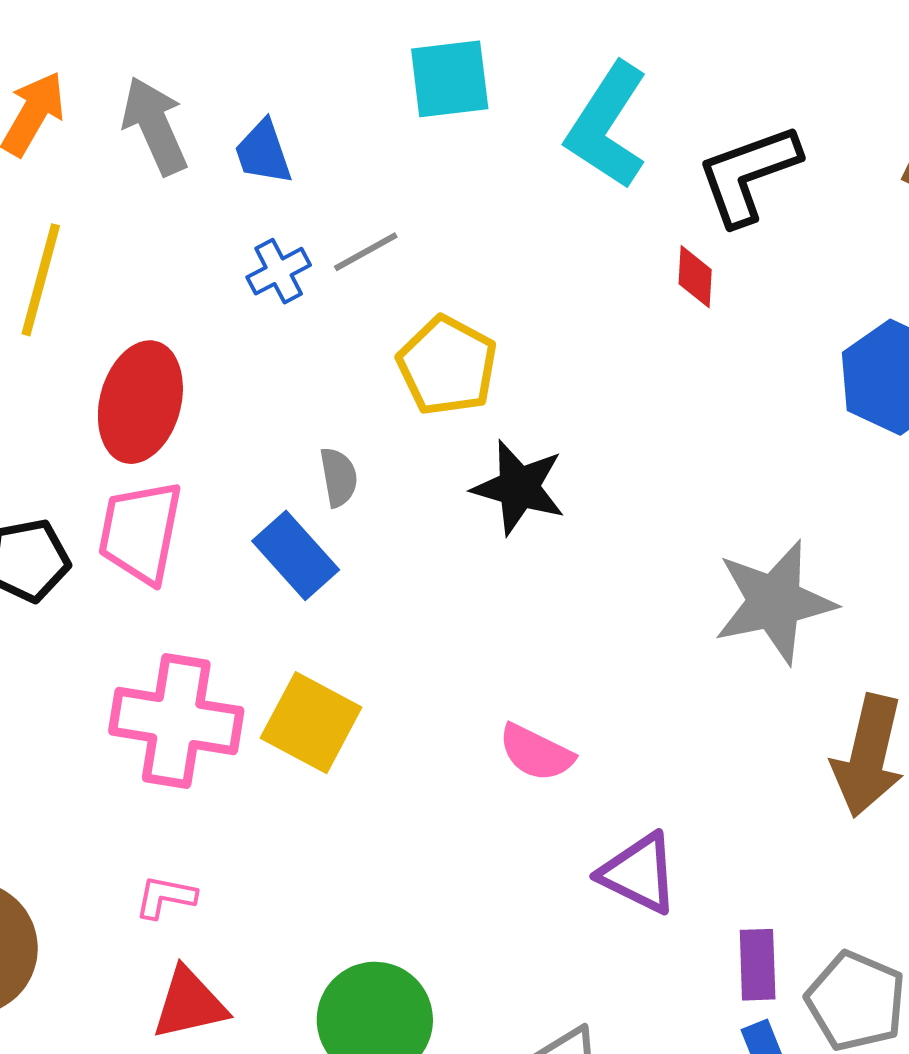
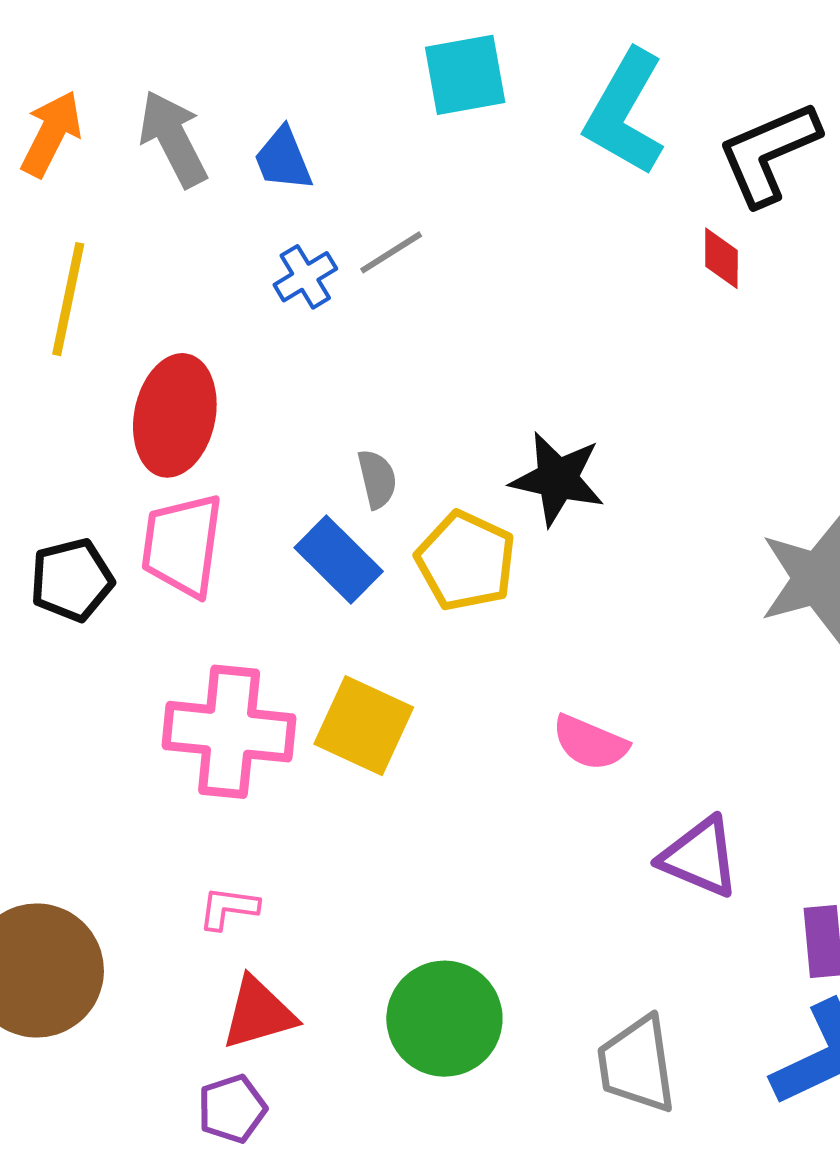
yellow pentagon: (447, 366) -> (466, 561), moved

